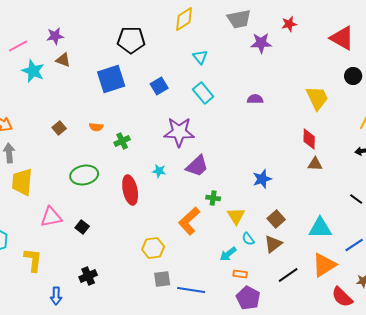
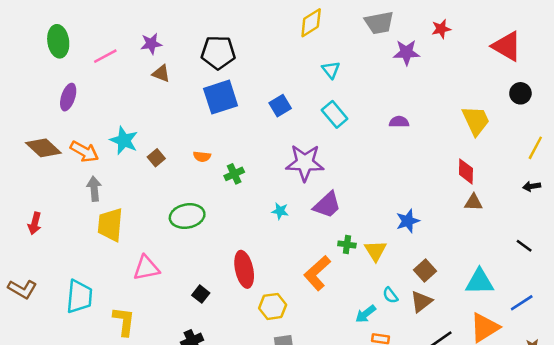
black pentagon: (131, 40) -> (218, 52), moved
cyan star: (33, 71) -> (124, 140), moved
red ellipse: (130, 190) -> (244, 269), moved
yellow triangle: (236, 216) -> (375, 251), moved
black square: (82, 227) -> (201, 294), moved

